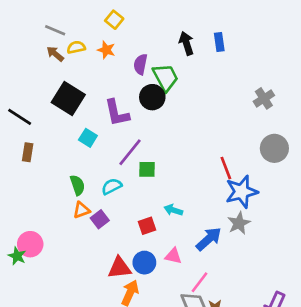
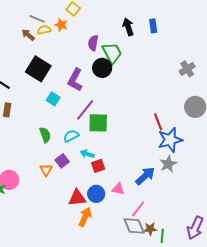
gray line: (55, 30) -> (37, 19), moved
orange star: (106, 50) -> (61, 25), moved
purple L-shape: (117, 113) -> (75, 80), turned 40
green square: (147, 169) -> (98, 123), size x1.5
orange triangle: (81, 210) -> (46, 170), moved, turned -40
cyan arrow: (173, 210) -> (87, 154), moved

